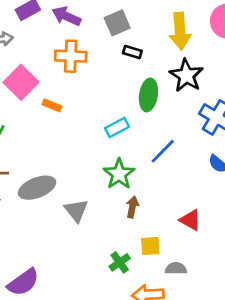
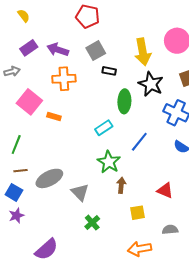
green cross: (120, 262) -> (92, 223), moved
gray semicircle: (176, 268) -> (170, 230), moved

